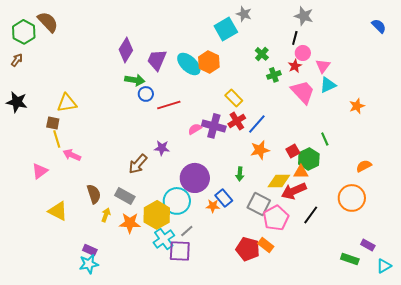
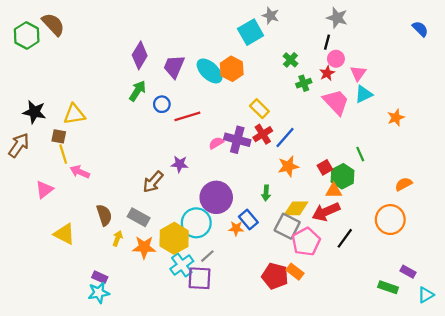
brown arrow: (17, 60) -> (19, 145), moved, size x1.6
green arrow: (135, 80) -> (137, 91), moved, turned -66
black star: (17, 102) -> (34, 112), moved
yellow diamond: (279, 181) -> (296, 208), moved

